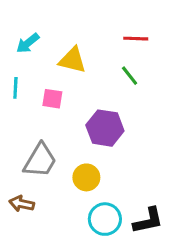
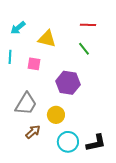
brown arrow: (22, 204) -> (33, 132), moved, turned 126

